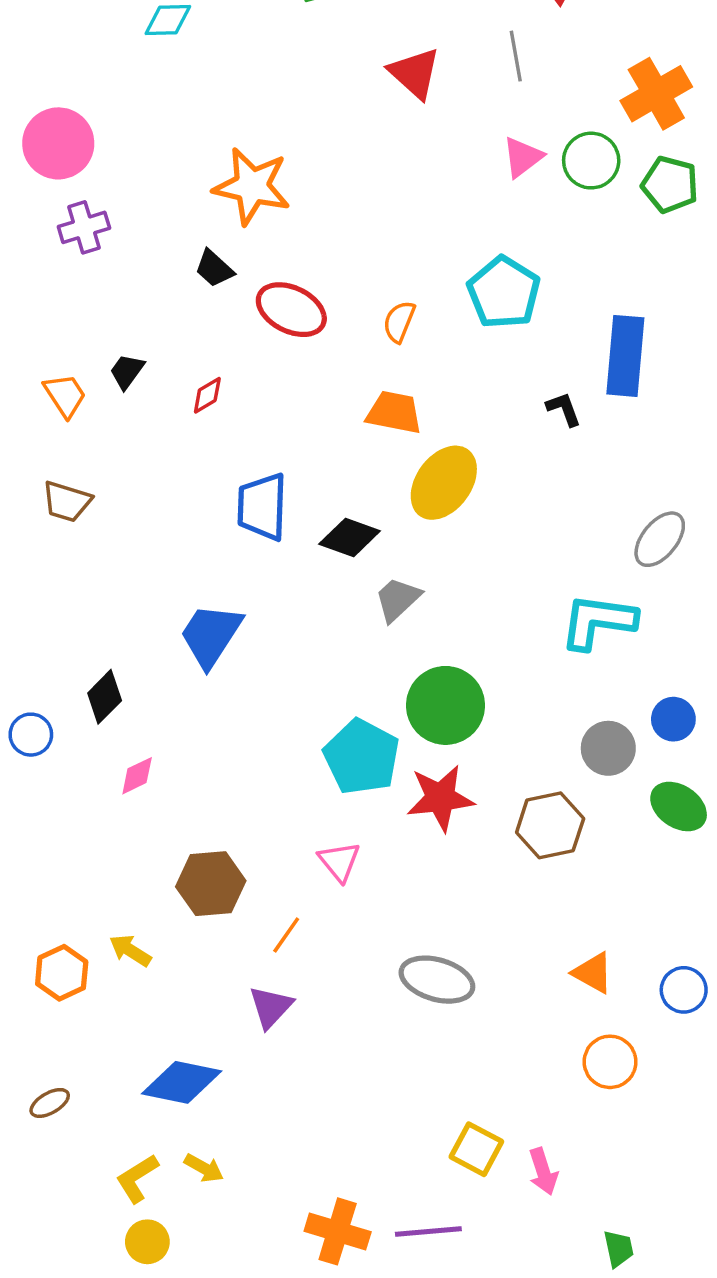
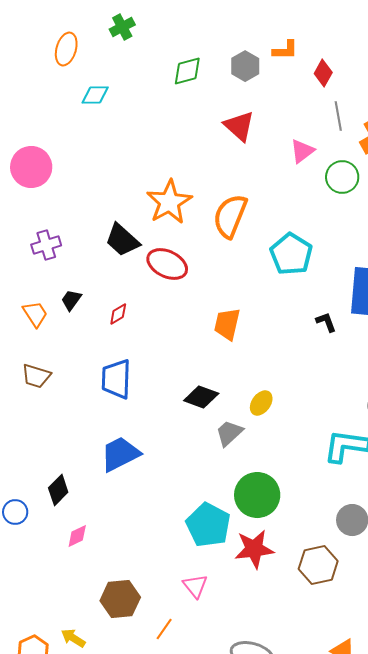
gray line: (516, 56) -> (338, 116), moved
pink triangle: (523, 157) -> (302, 151), moved
orange star: (252, 186) -> (169, 202), moved, turned 30
purple cross: (84, 227) -> (46, 245), moved
black trapezoid: (214, 268) -> (122, 240), size x1.5
orange semicircle: (399, 322) -> (230, 216), moved, size x1.8
orange trapezoid: (394, 412) -> (227, 324), turned -88
yellow ellipse: (444, 483) -> (261, 403), moved, size x0.6
blue trapezoid: (262, 507) -> (116, 379), moved
blue trapezoid: (211, 635) -> (120, 454), turned 30

